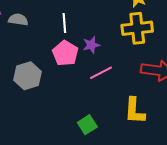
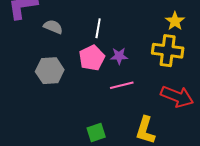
gray semicircle: (18, 20) -> (53, 27), moved

